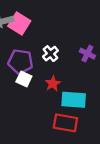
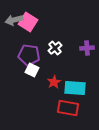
purple cross: (87, 54) -> (87, 48), turned -32
red star: (53, 84) -> (54, 82), moved

